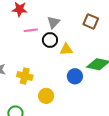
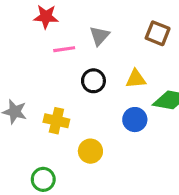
black circle: (50, 40) -> (93, 81), moved
yellow triangle: (66, 49) -> (136, 79), moved

